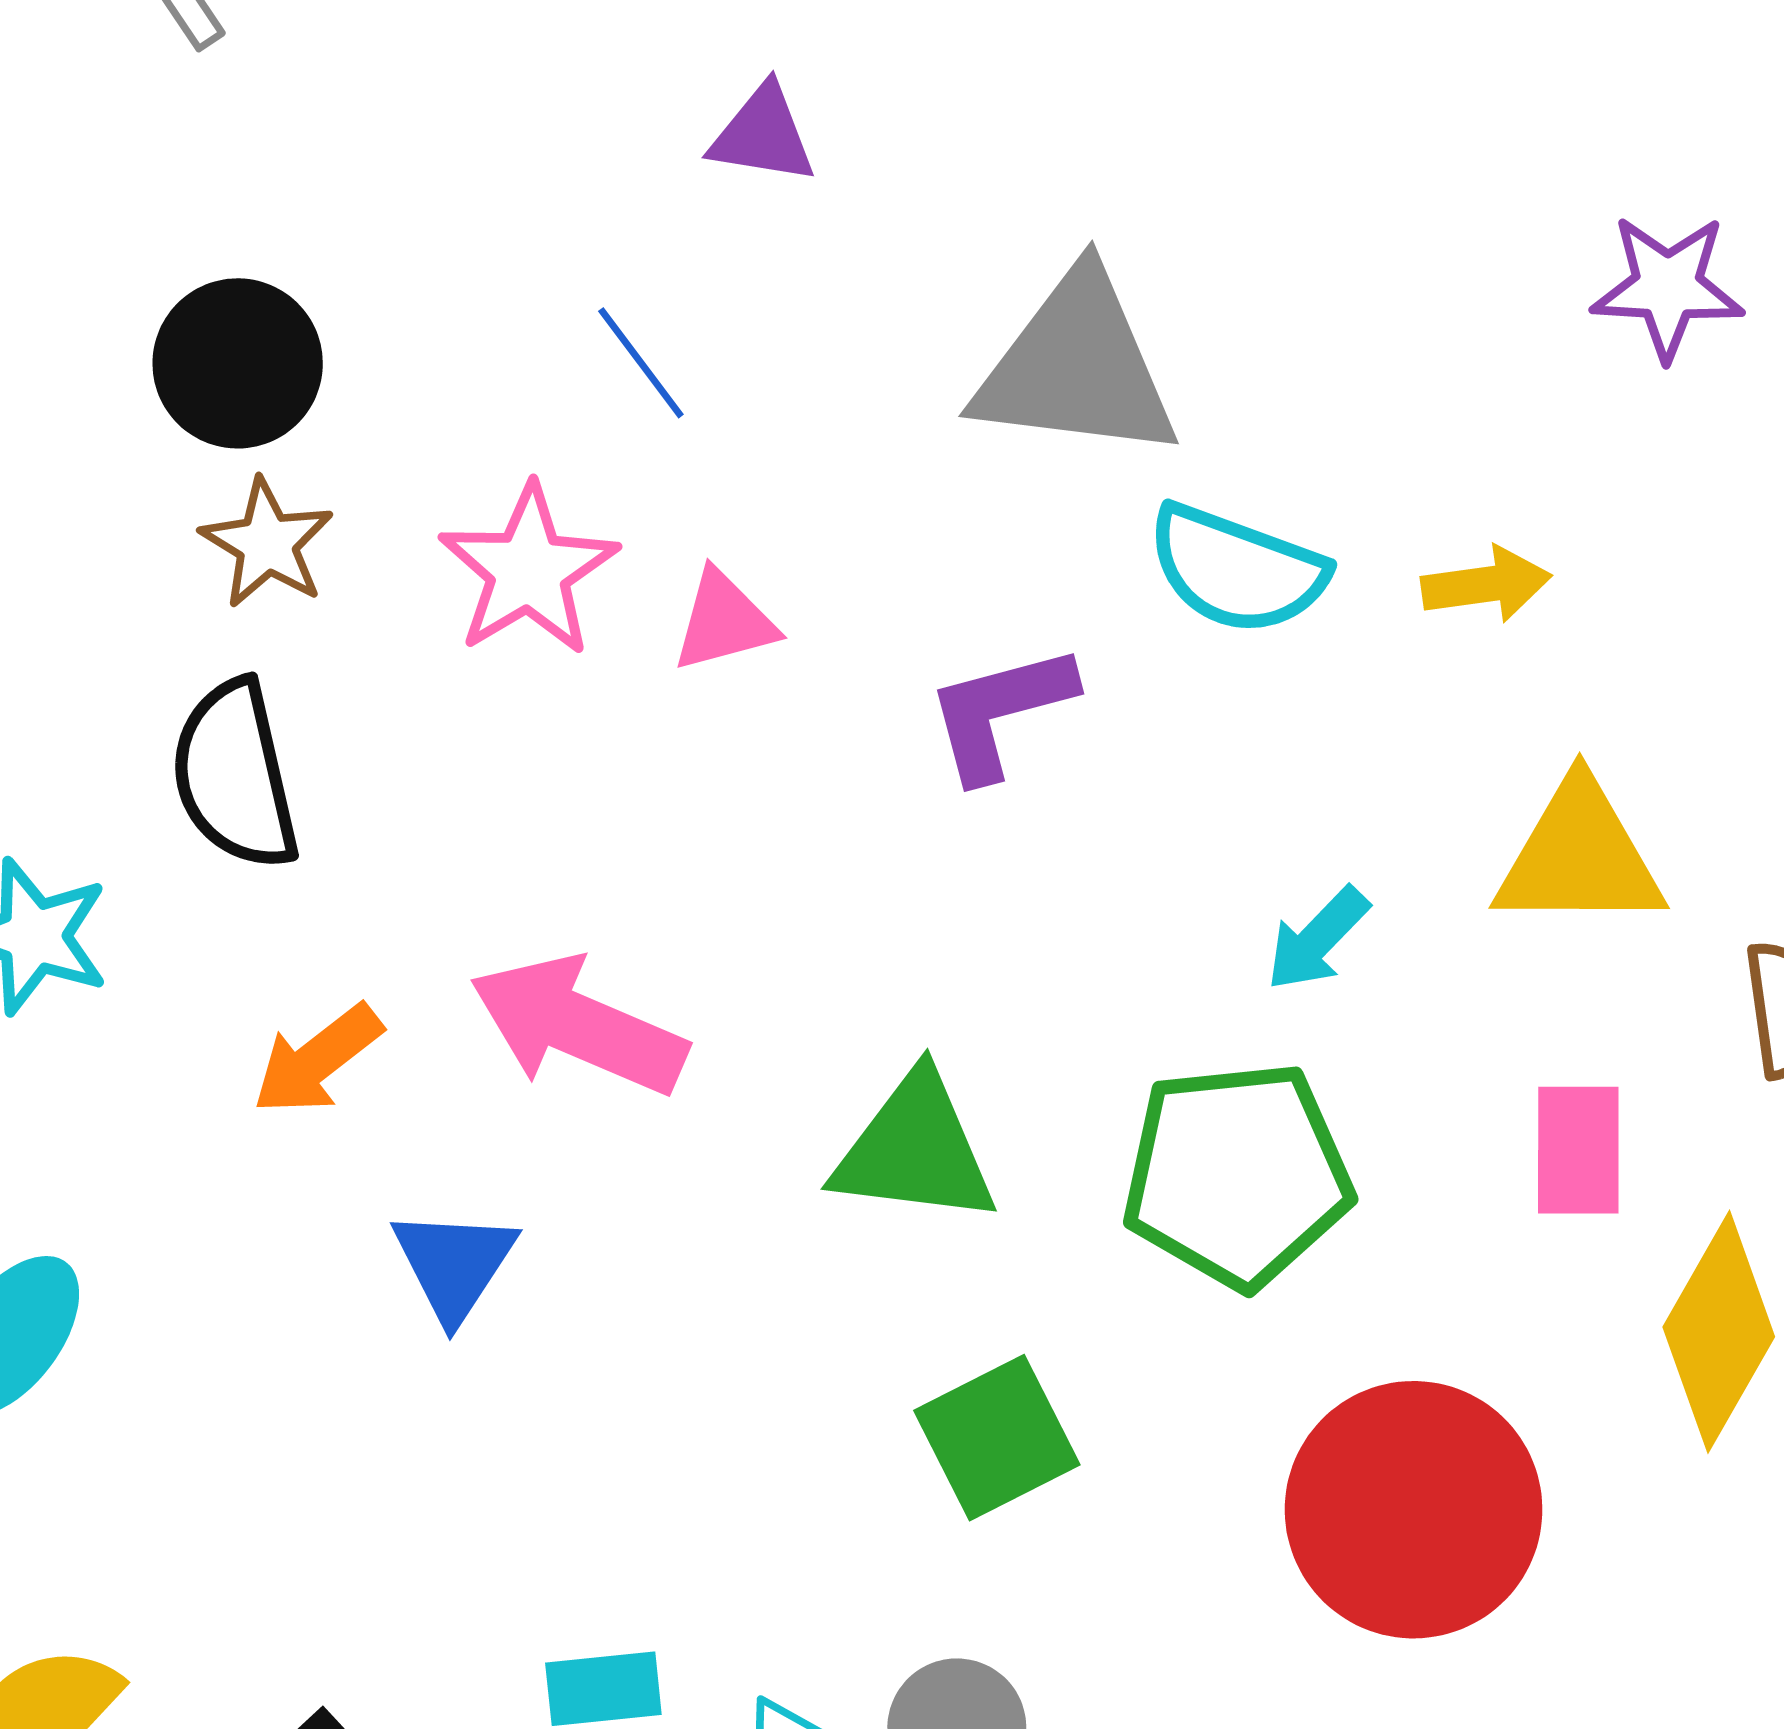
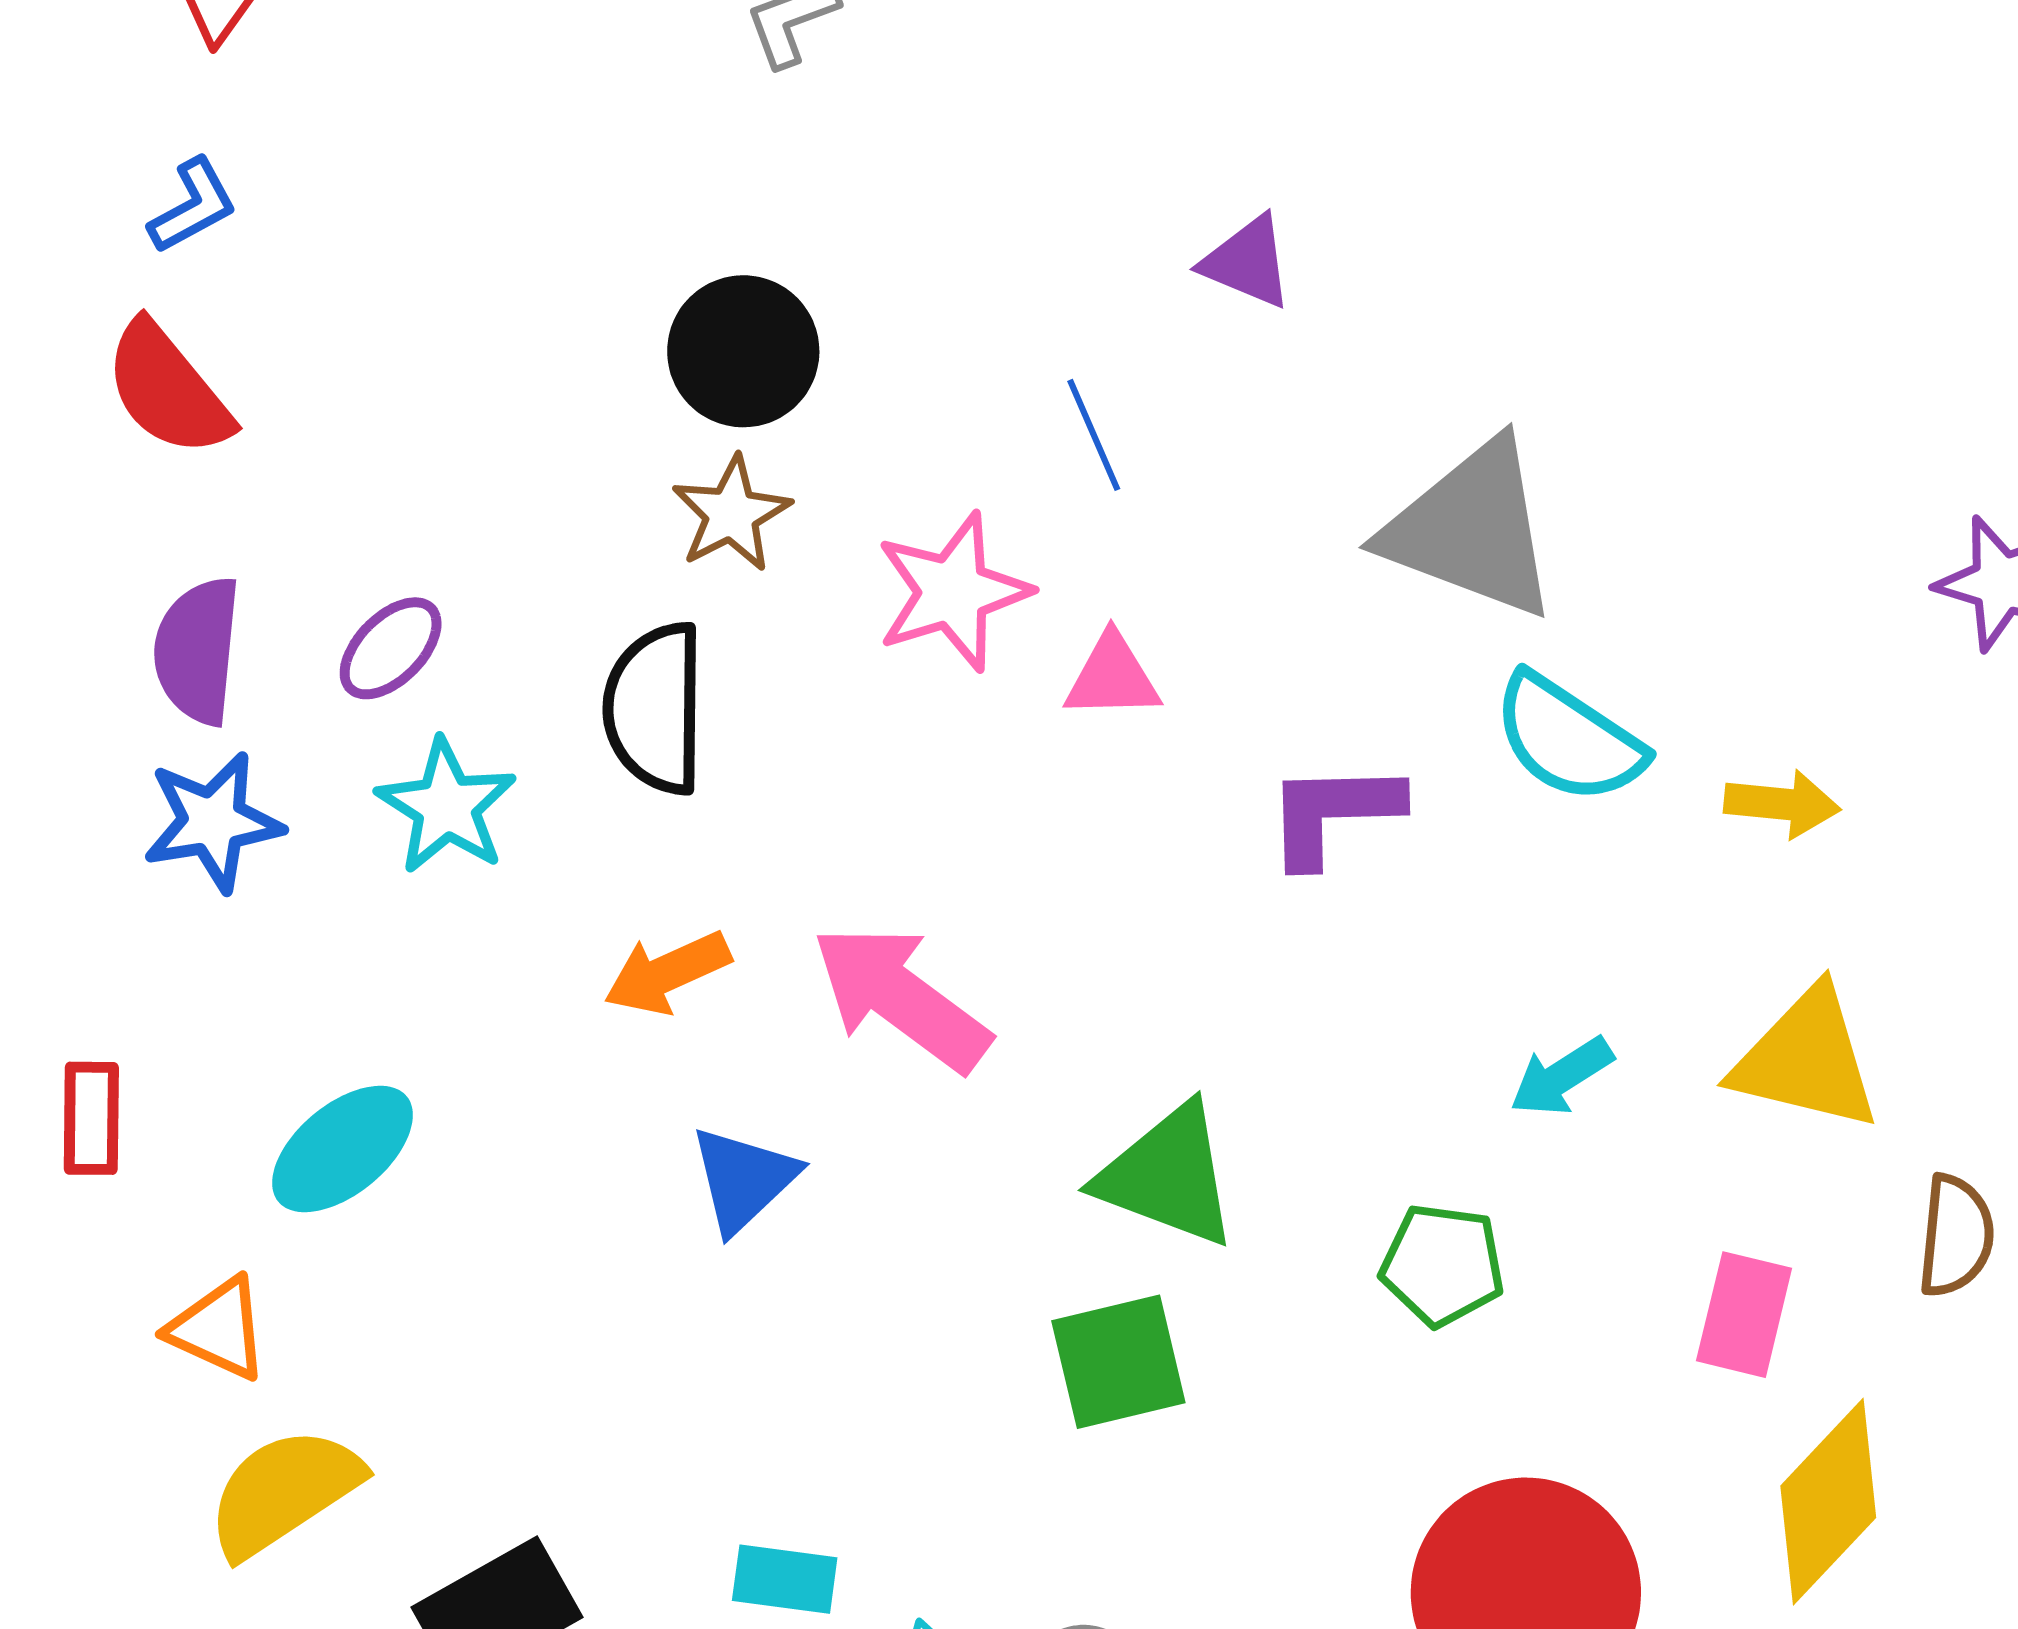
green pentagon: (1237, 1175) -> (1442, 1265), size x0.6
green square: (997, 1438) -> (1118, 1362), moved

